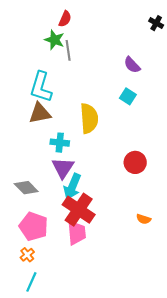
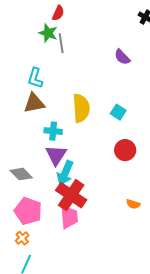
cyan L-shape: (41, 87) -> (35, 78), size x0.7
cyan square: (128, 96) -> (118, 112), moved

